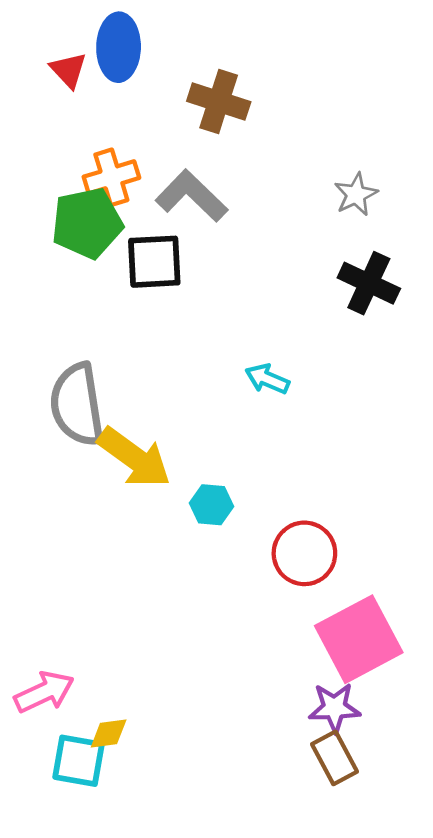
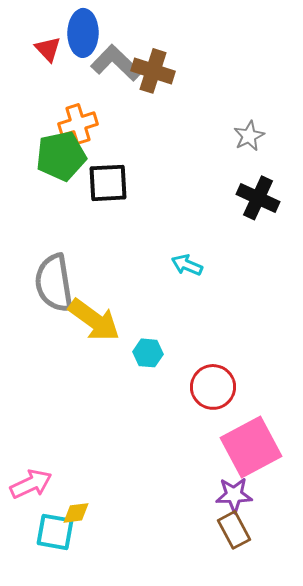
gray L-shape: (191, 196) -> (116, 63), moved

